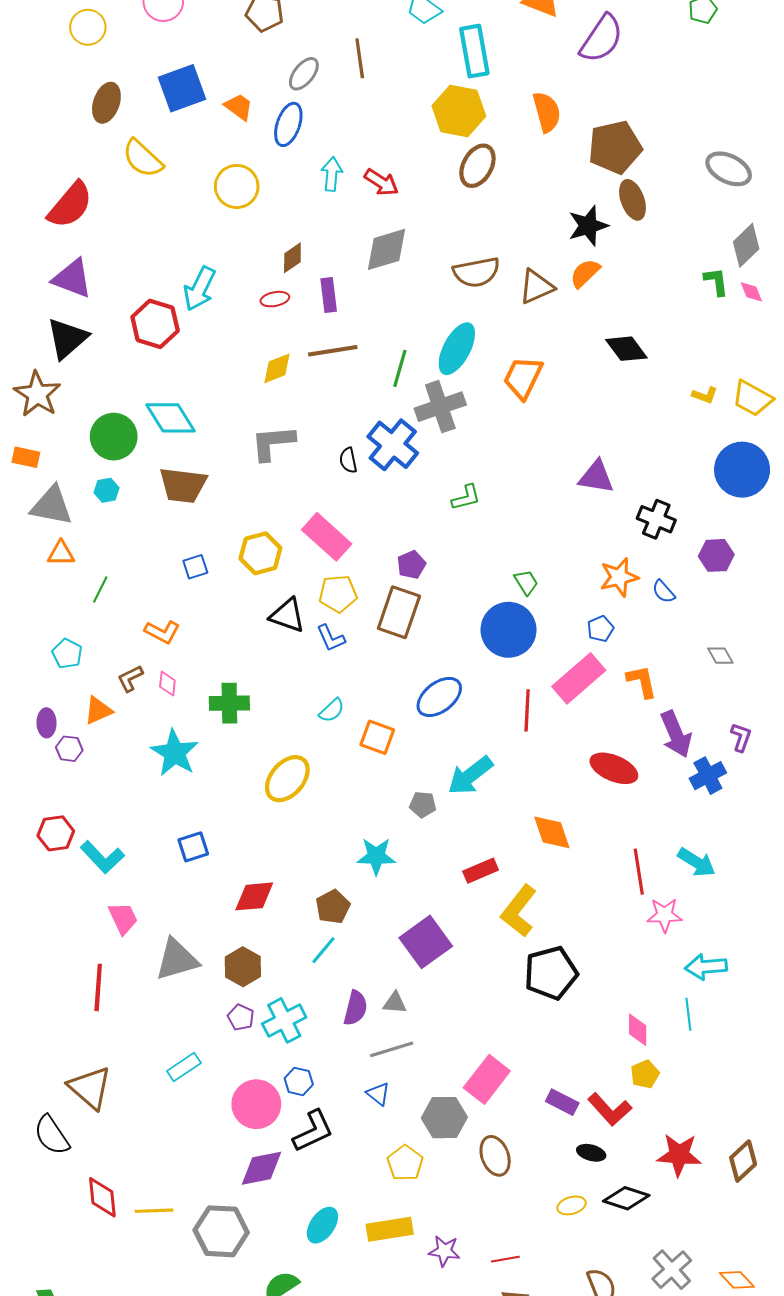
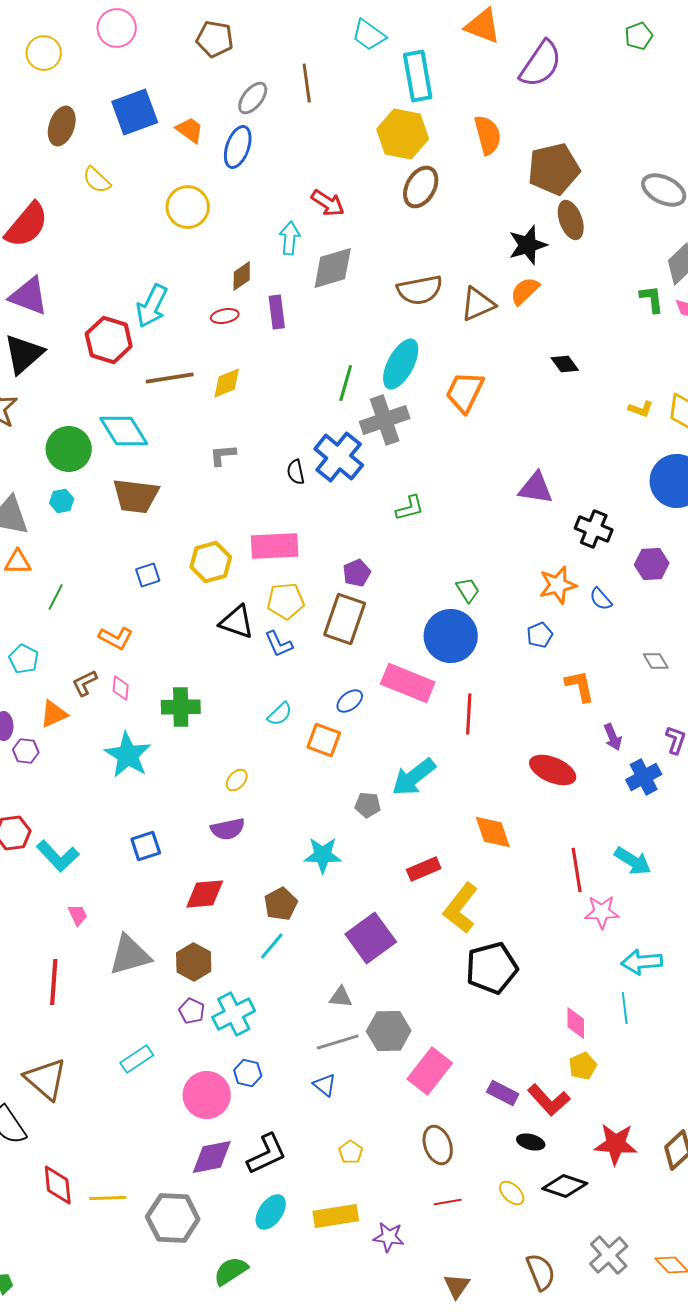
yellow semicircle: (143, 159) -> (97, 180), size x0.7
cyan arrow: (332, 174) -> (290, 238), moved
black diamond: (626, 349) -> (565, 364), size x0.7
brown line: (333, 351) -> (170, 378), moved
gray L-shape: (273, 443) -> (223, 455), size x0.6
pink rectangle: (327, 537) -> (275, 546), turned -45
pink rectangle: (579, 678) -> (408, 683), moved, turned 63
blue ellipse: (439, 697) -> (350, 701), moved, size x0.6
purple arrow: (676, 734) -> (613, 737), size x0.6
yellow ellipse: (287, 779) -> (237, 780), size x0.5
pink trapezoid: (123, 918) -> (78, 915), size x0.7
purple semicircle: (356, 1008) -> (228, 829), moved, turned 64
gray hexagon: (444, 1118) -> (389, 1031), moved
black L-shape: (313, 1131) -> (267, 1154), moved
yellow pentagon: (405, 1163) -> (351, 1152), size x0.7
yellow ellipse: (572, 1205) -> (512, 1193), turned 60
red line: (505, 1259) -> (448, 1202), moved

